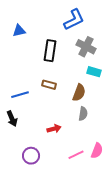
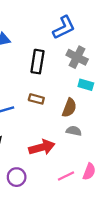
gray semicircle: (83, 114) -> (74, 131), turned -88
red arrow: (54, 129) -> (42, 147), size x1.6

